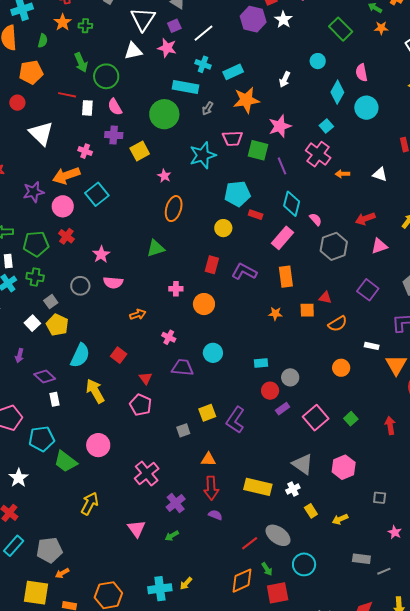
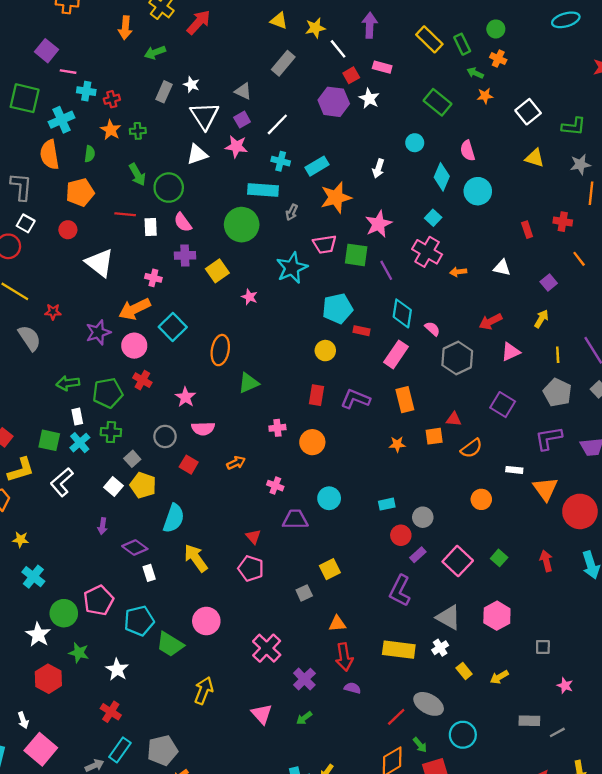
orange ellipse: (174, 209) -> (220, 350), moved
red square: (119, 355) -> (189, 465), moved
purple L-shape: (235, 420) -> (400, 591), moved

